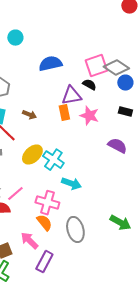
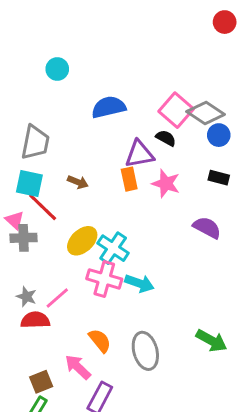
pink square: (96, 66) -> (176, 110), turned -30
pink cross: (47, 203) -> (104, 279), moved

